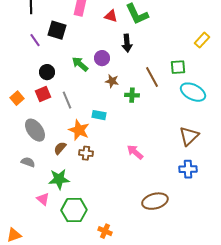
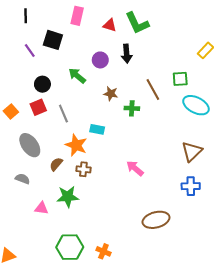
purple circle: (102, 58) -> (100, 60), moved
green star: (59, 179) -> (68, 197), moved
pink triangle: (43, 199) -> (41, 208), moved, turned -32
green hexagon: (74, 210) -> (70, 247), moved

